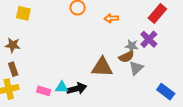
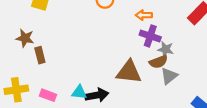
purple cross: (149, 39) -> (150, 36), moved, turned -30
brown rectangle: (13, 69) -> (40, 55), moved
pink rectangle: (44, 91) -> (48, 95), moved

